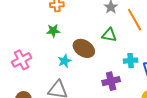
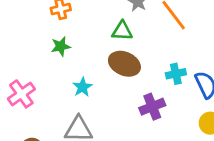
green triangle: (109, 35) -> (122, 31), moved
brown ellipse: (84, 48) -> (124, 64), moved

